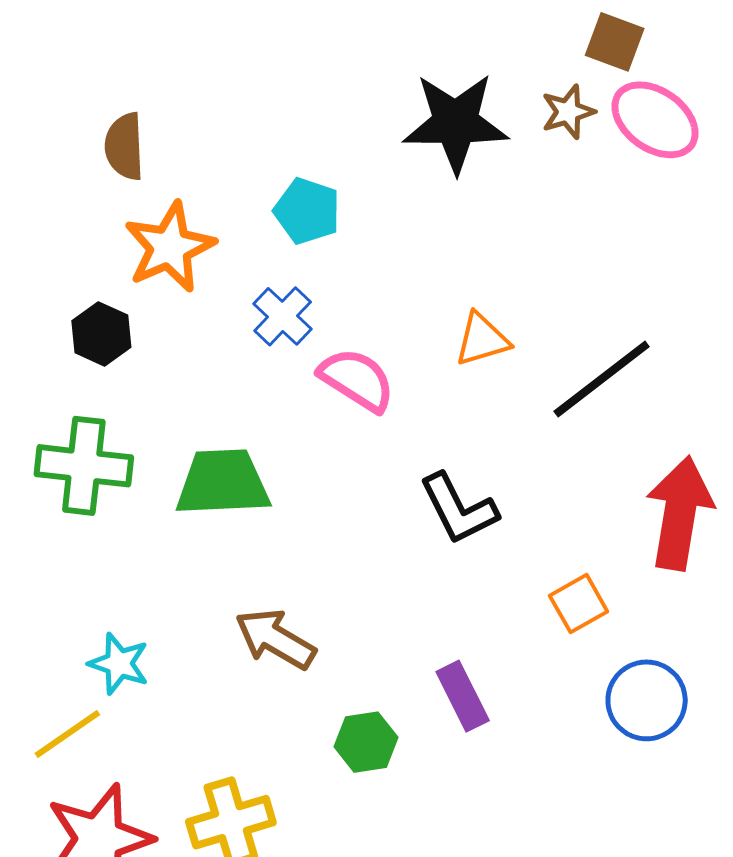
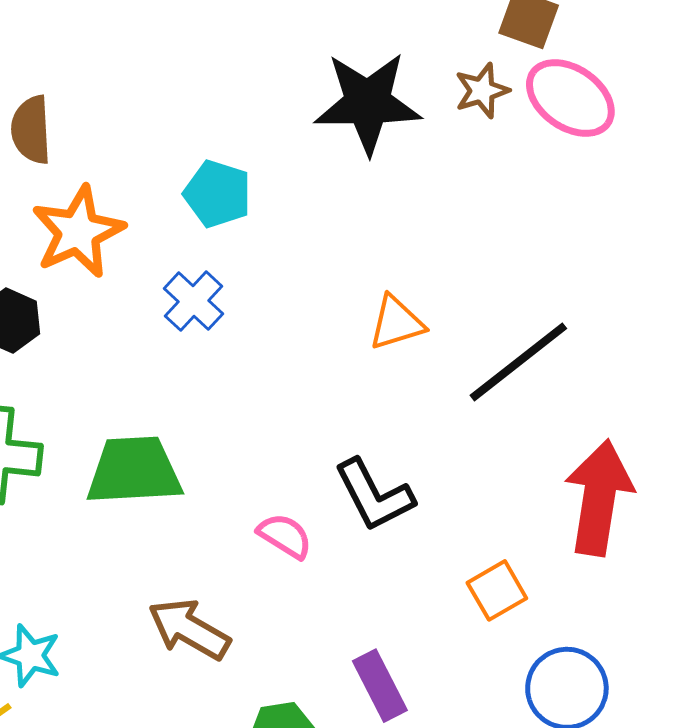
pink semicircle: (357, 380) -> (285, 536), moved, size x0.7

